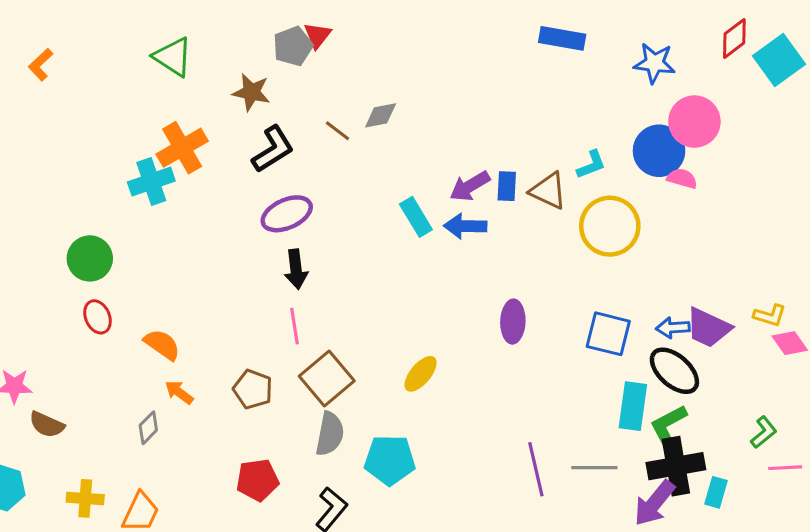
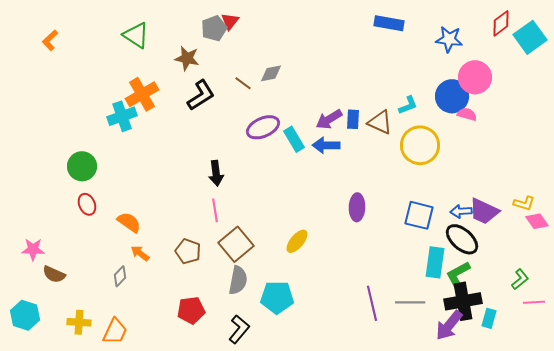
purple ellipse: (287, 214) -> (263, 127), moved

